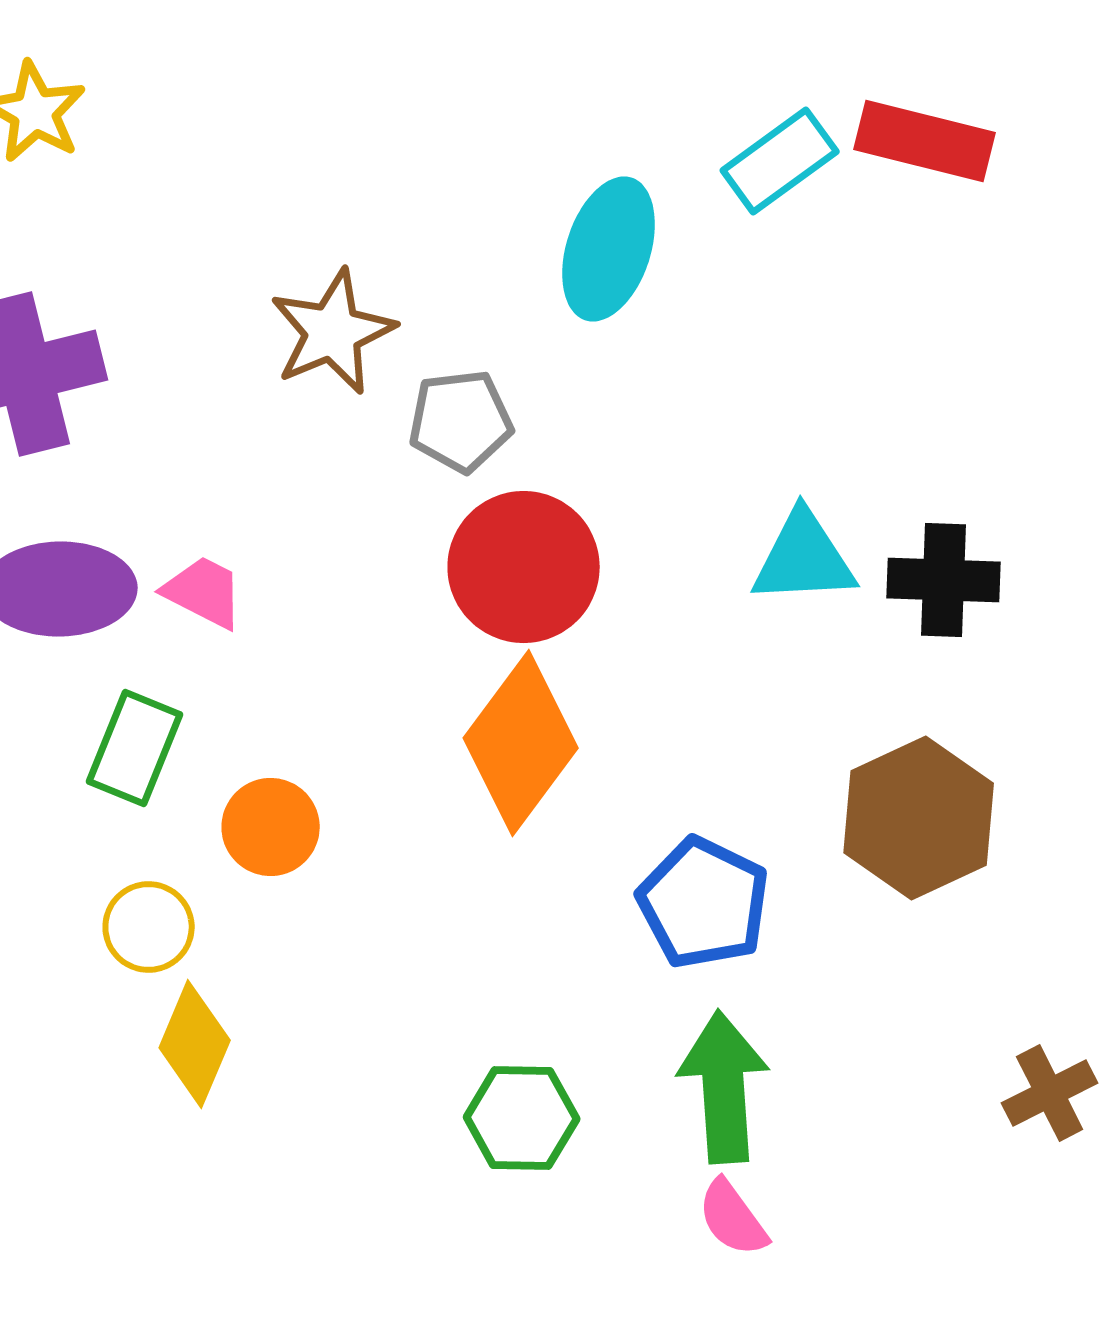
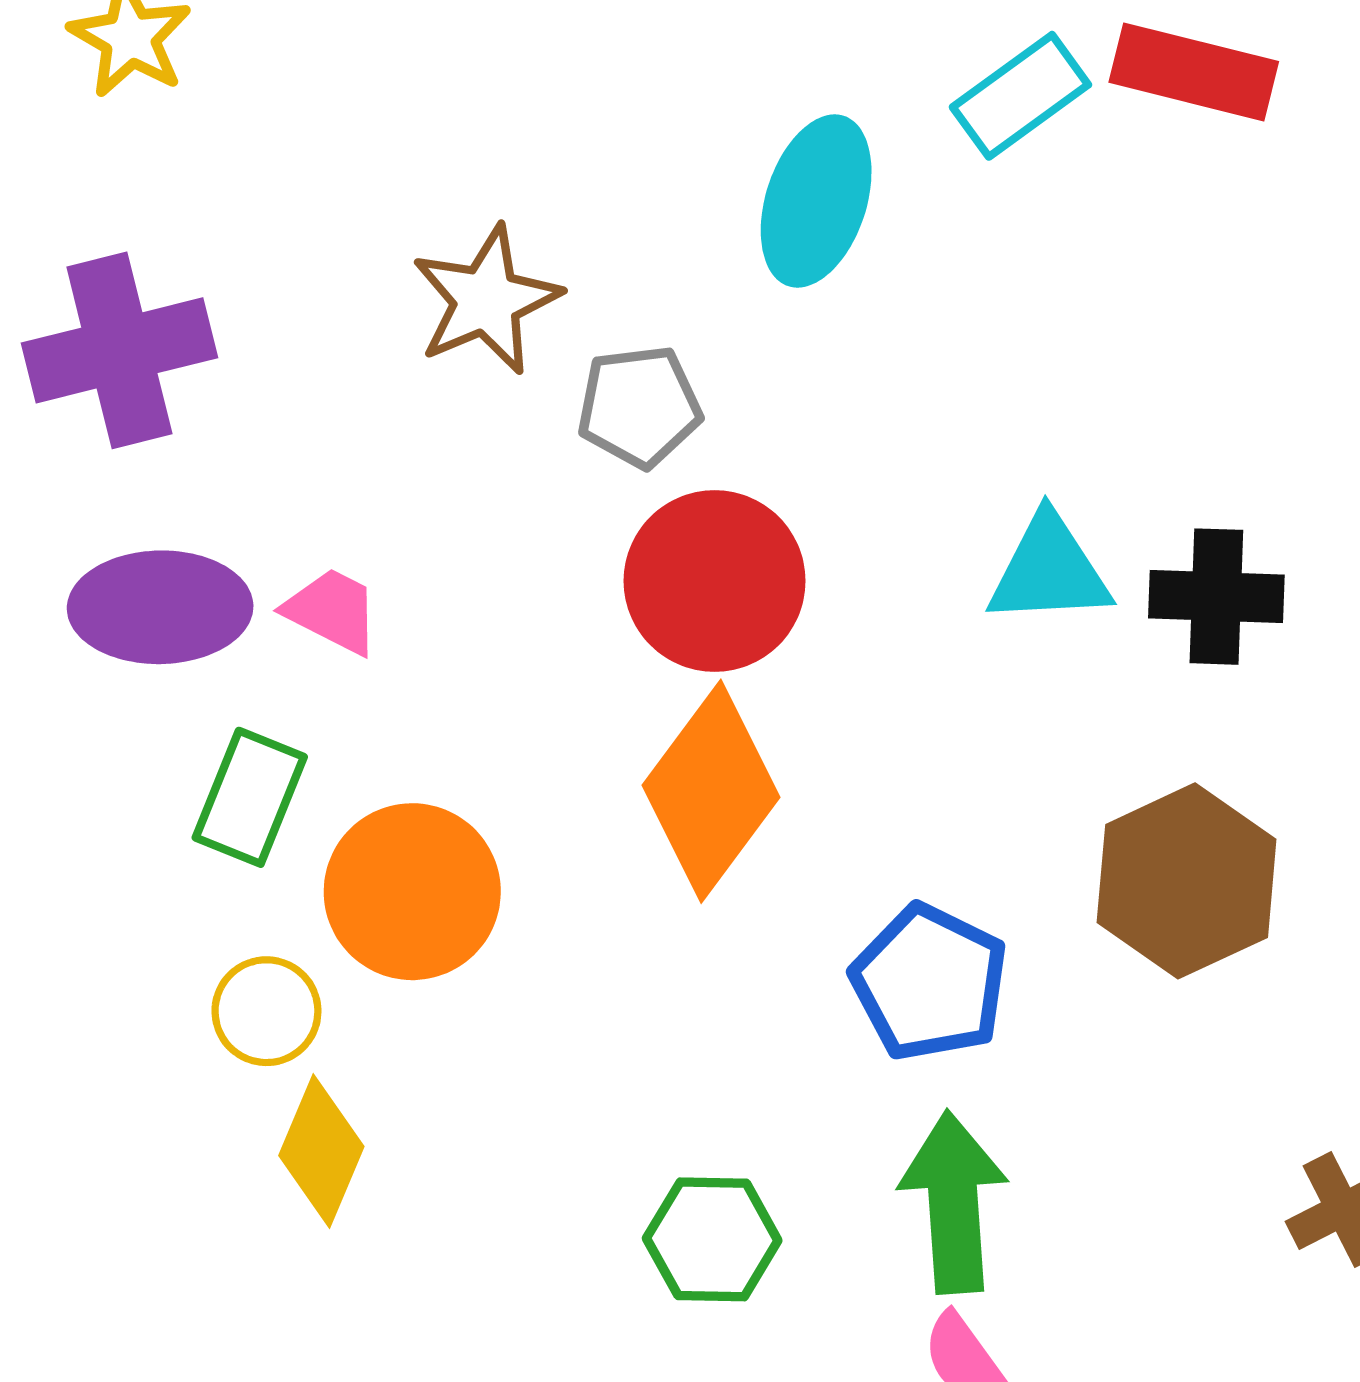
orange circle: (271, 827) -> (412, 892), size x1.5

